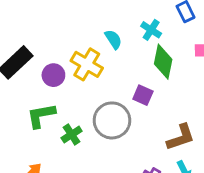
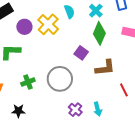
gray circle: (112, 120) -> (60, 79), moved
green cross: (72, 134) -> (28, 82), moved
brown L-shape: (181, 137) -> (105, 68), moved

